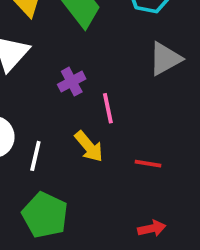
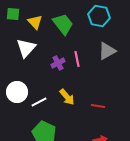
pink line: (108, 108) -> (77, 59), moved
white line: (35, 156) -> (39, 102), turned 49

